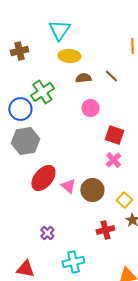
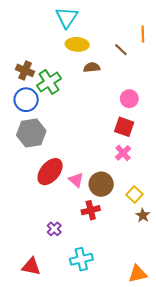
brown cross: (19, 51) -> (25, 70), moved, turned 36
brown line: (111, 76) -> (121, 50), moved
pink circle: (90, 108) -> (129, 99), moved
red cross: (105, 230) -> (91, 210), moved

